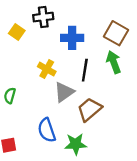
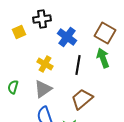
yellow square: (17, 32) -> (19, 32), turned 32
blue cross: (72, 38) -> (67, 37), turned 36
gray triangle: (64, 92) -> (43, 89), moved

